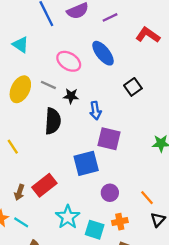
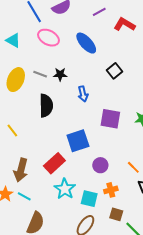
purple line: (110, 17) -> (99, 12), moved
pink ellipse: (69, 61) -> (48, 38), moved
black star: (71, 96) -> (60, 74), moved
purple square: (109, 139) -> (110, 119), moved
red rectangle: (44, 185) -> (54, 163), moved
brown arrow: (19, 192) -> (21, 170), size x1.6

